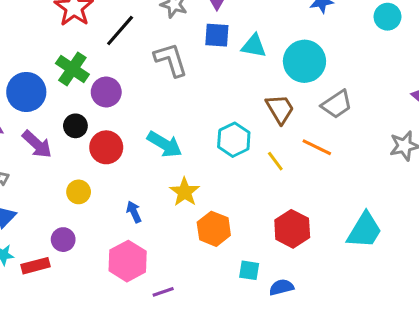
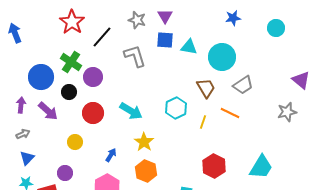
black circle: (75, 126) -> (69, 92), moved
yellow line: (275, 161) -> (203, 122), turned 56
blue arrow: (134, 212) -> (111, 155), turned 56
orange hexagon: (214, 229) -> (146, 171), moved

